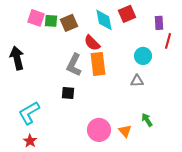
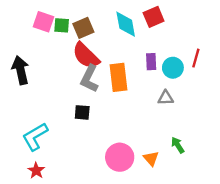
purple rectangle: (159, 23) -> (151, 62), moved
red line: (168, 41) -> (196, 58), moved
red semicircle: (92, 43) -> (86, 56), moved, size x1.4

